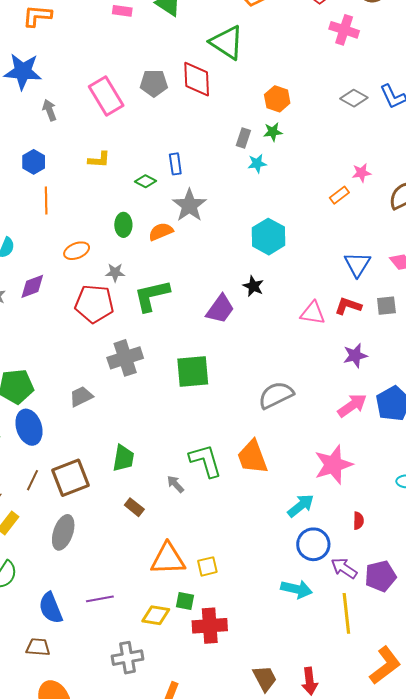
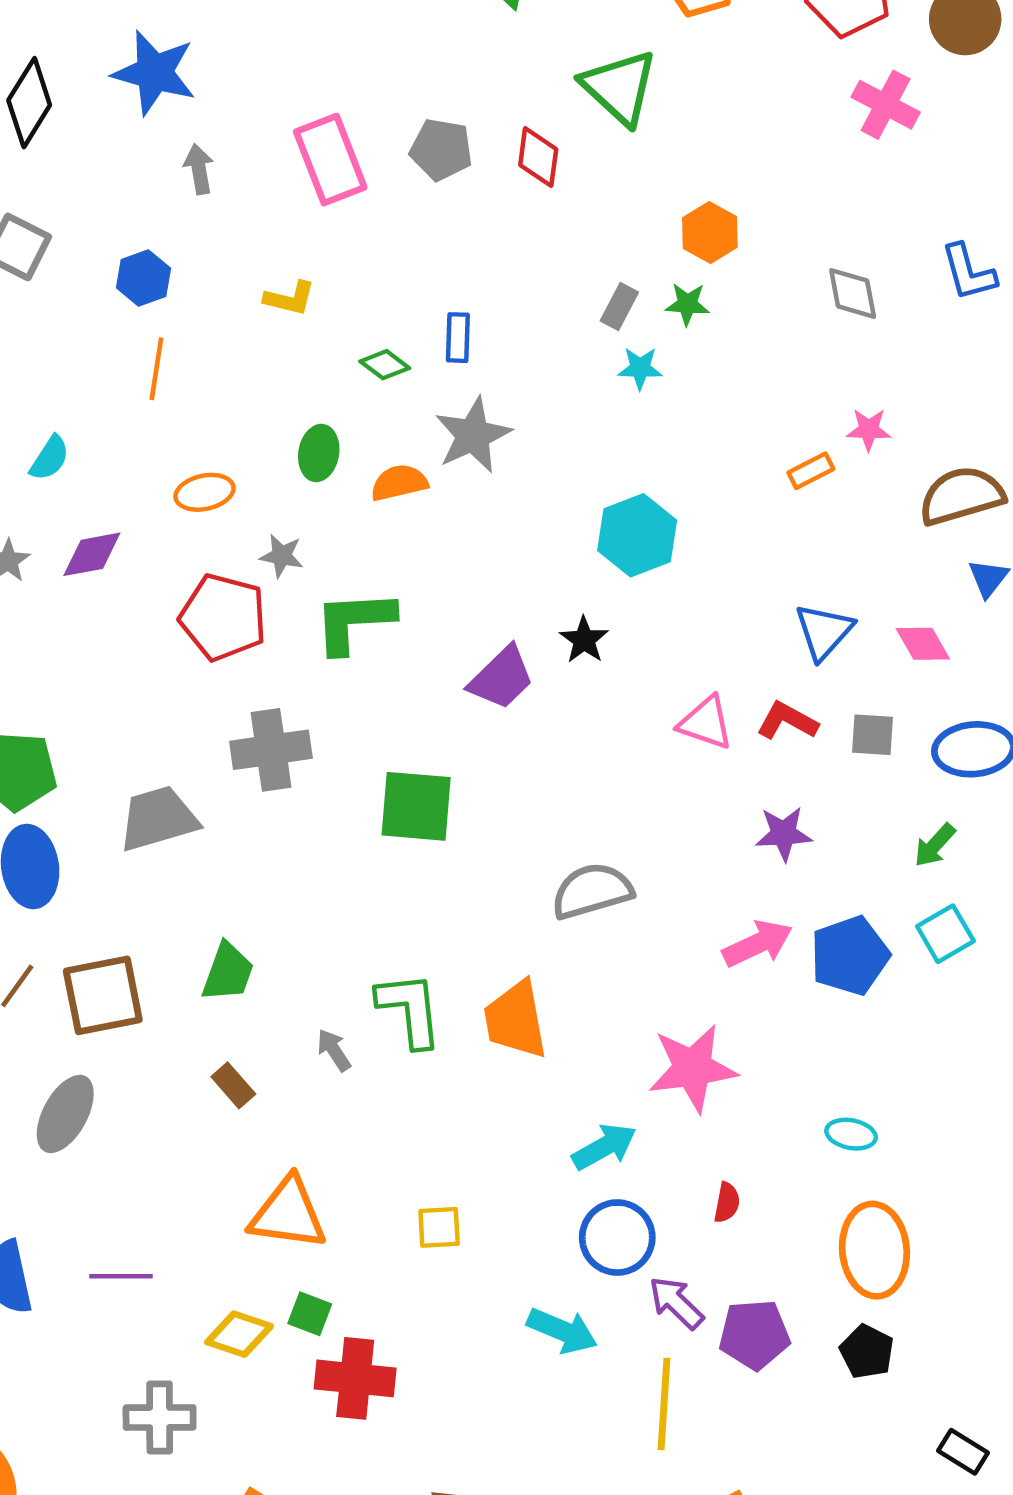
red diamond: (197, 79) -> (538, 157), size x0.7
gray diamond: (354, 98) -> (853, 293), moved, turned 40
gray trapezoid: (81, 397) -> (158, 819), size x1.5
yellow square: (207, 566) -> (439, 1227), moved

